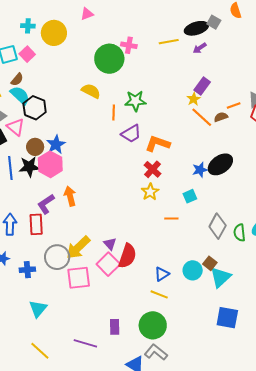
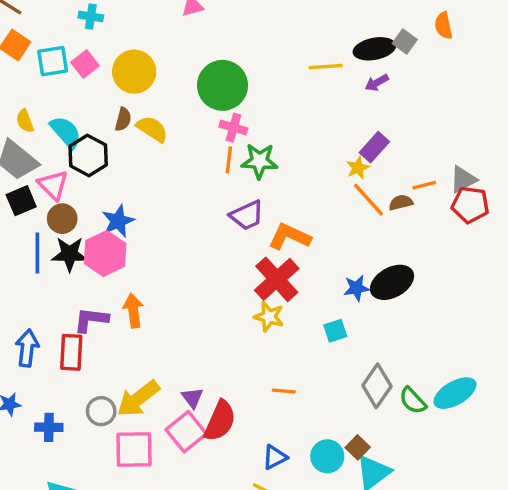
yellow circle: (54, 33) -> (134, 72), moved
pink cross: (129, 45) -> (233, 128), moved
brown semicircle: (17, 80) -> (123, 119), moved, turned -32
yellow semicircle: (91, 91) -> (152, 129), moved
orange line: (114, 113) -> (229, 160), moved
brown circle: (35, 147) -> (62, 219), moved
red cross: (153, 169) -> (277, 279), size x1.5
yellow star: (150, 192) -> (269, 317), turned -30
purple L-shape: (46, 204) -> (91, 320), turned 35
orange line: (171, 218) -> (284, 391), moved
green semicircle: (239, 233) -> (413, 401), turned -42
gray circle: (57, 257) -> (101, 411), size x0.7

